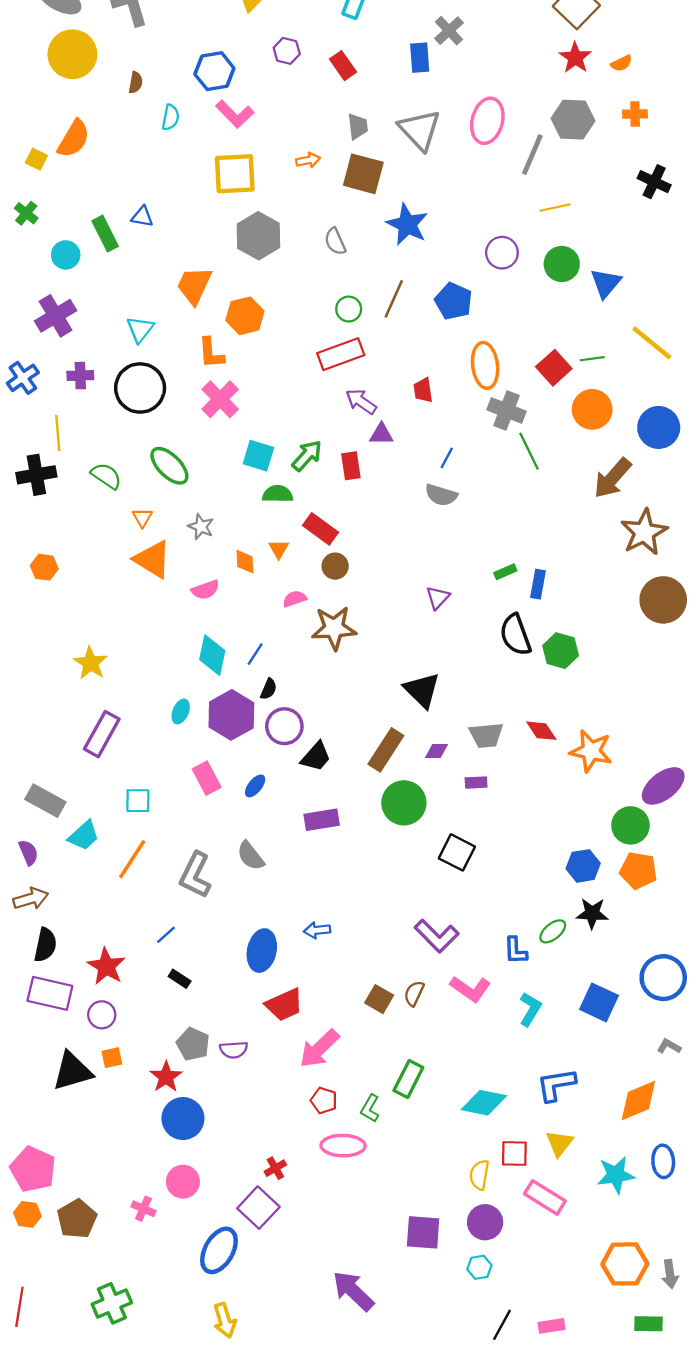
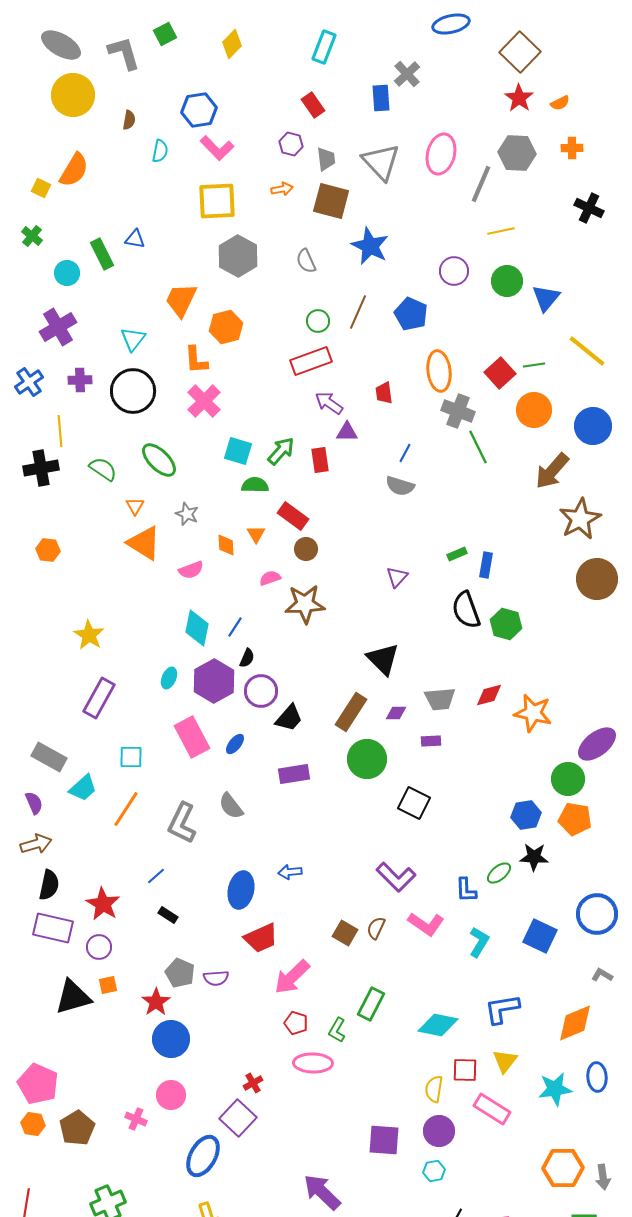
purple hexagon: (287, 51) -> (291, 144), moved
red diamond: (541, 731) -> (489, 695), turned -72
pink rectangle: (207, 778) -> (192, 737), size x1.4

